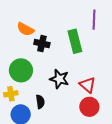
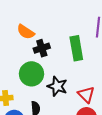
black cross: (42, 44) -> (42, 48), turned -35
green circle: (21, 70) -> (31, 74), moved

